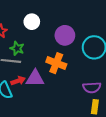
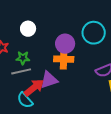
purple circle: (65, 35) -> (65, 44), moved
red arrow: (18, 81) -> (34, 88), size x1.5

